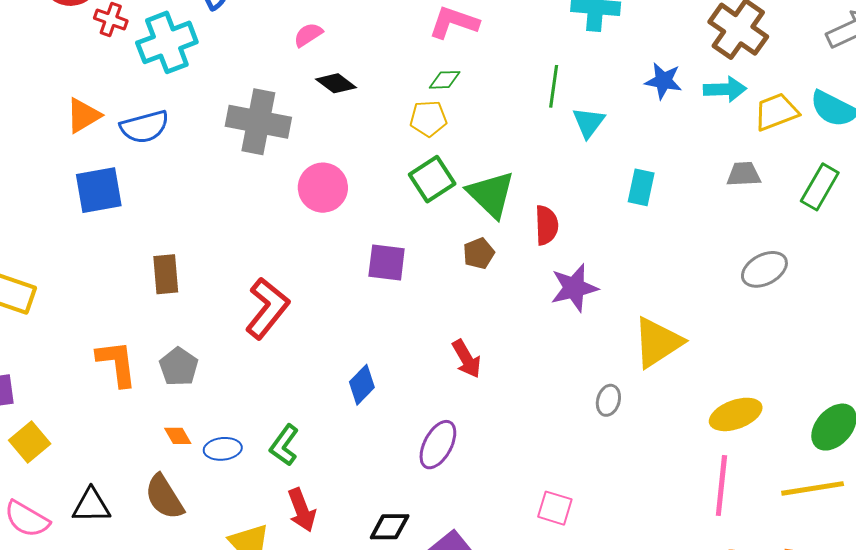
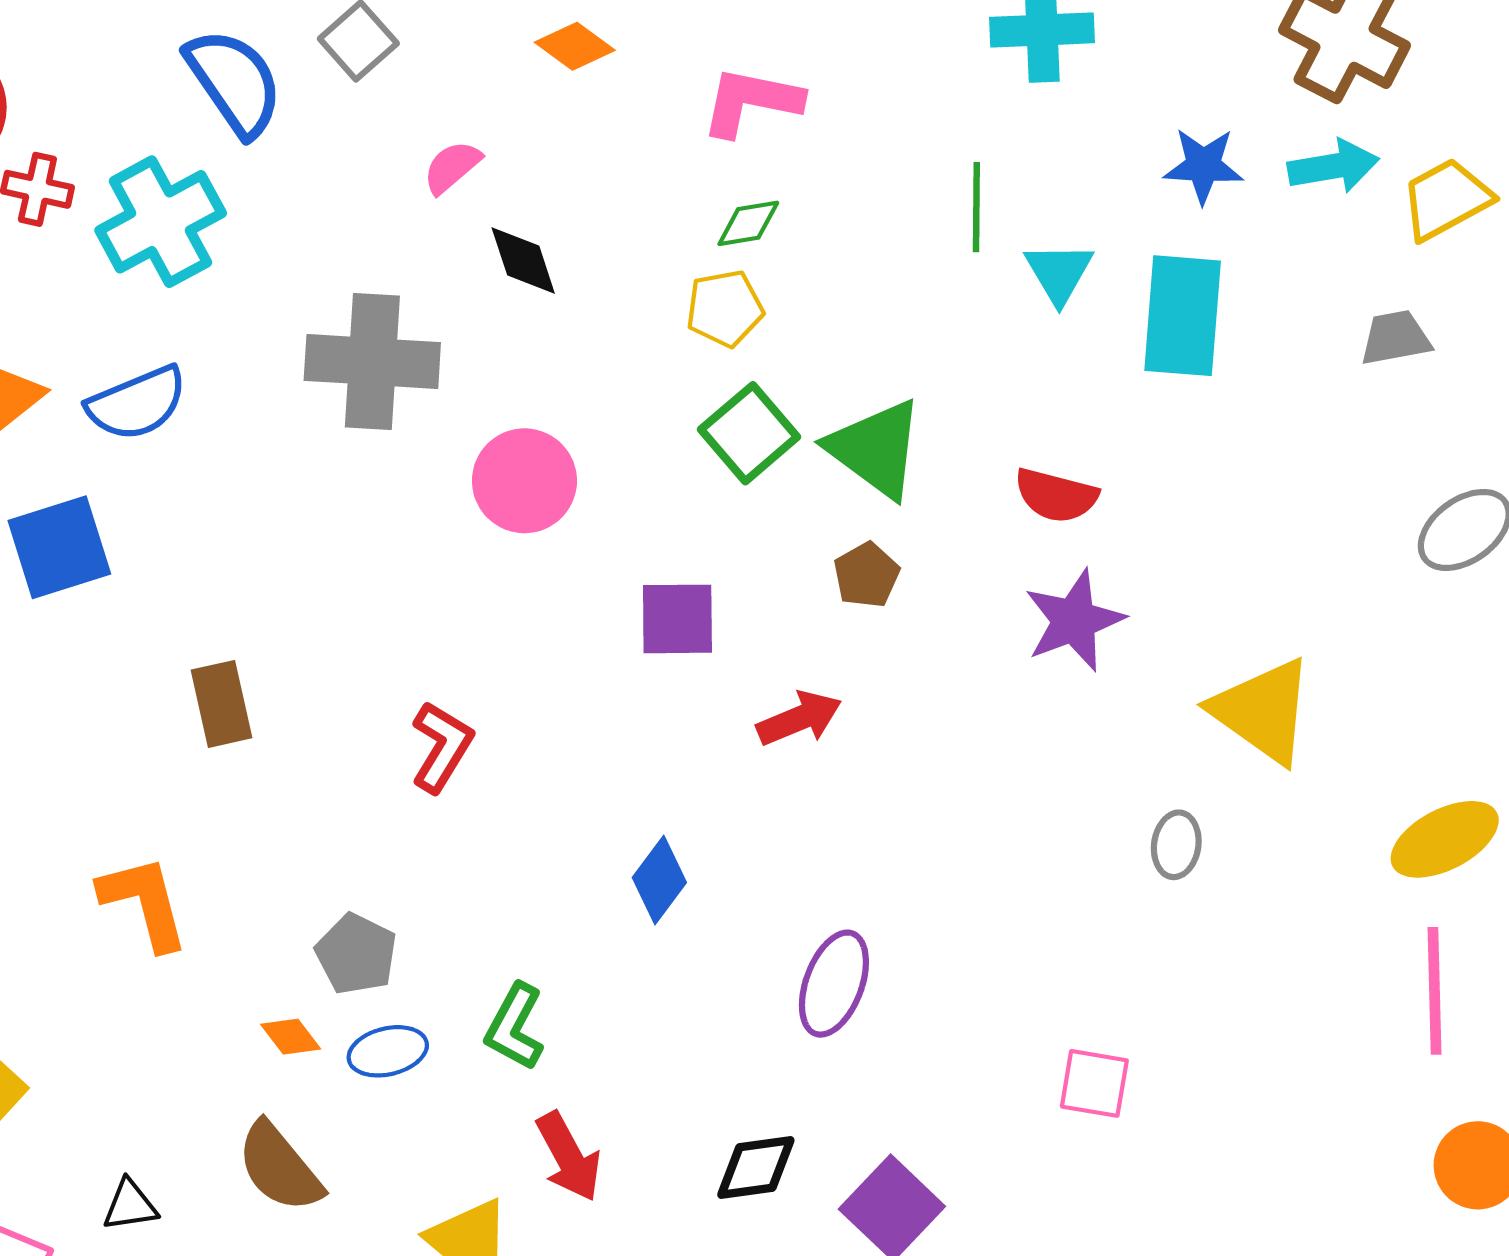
black diamond: (336, 83) -> (523, 260), turned 42
cyan rectangle: (641, 187) -> (1183, 316), moved, size x1.6
red semicircle: (546, 225) -> (1056, 495), moved, turned 114
red L-shape: (267, 308) -> (442, 747), size x0.7
yellow triangle: (658, 342) -> (1263, 711), turned -44
red arrow: (467, 359) -> (799, 719), moved, turned -75
gray pentagon: (179, 367) -> (356, 954), moved
black triangle: (91, 506) -> (130, 1205), size x0.7

